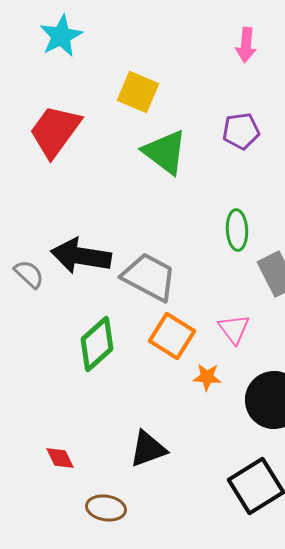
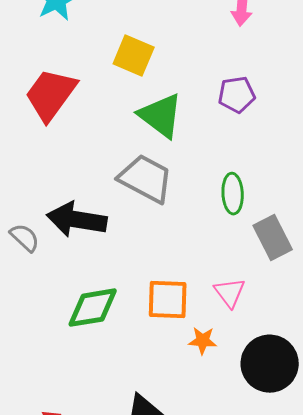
gray trapezoid: (149, 277) -> (146, 179), moved
orange square: (172, 336) -> (168, 300), turned -30
green diamond: (97, 344) -> (93, 308), turned 32

